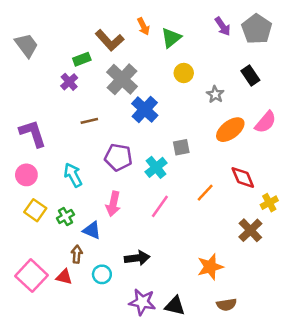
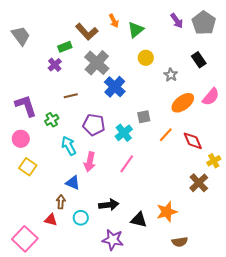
cyan arrow: (73, 175) -> (69, 146), moved
orange line: (205, 193) -> (166, 135), moved
green cross: (65, 216) -> (52, 120), moved
pink square: (31, 276) -> (25, 239), moved
black triangle: (175, 306) -> (139, 220), moved

